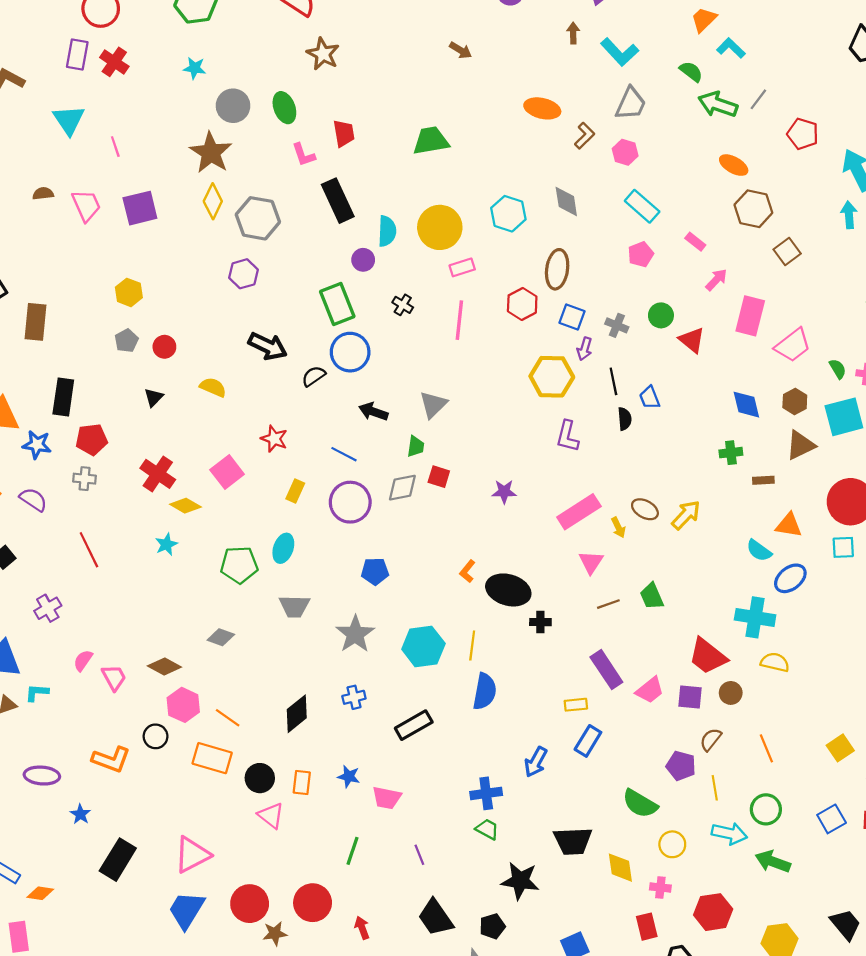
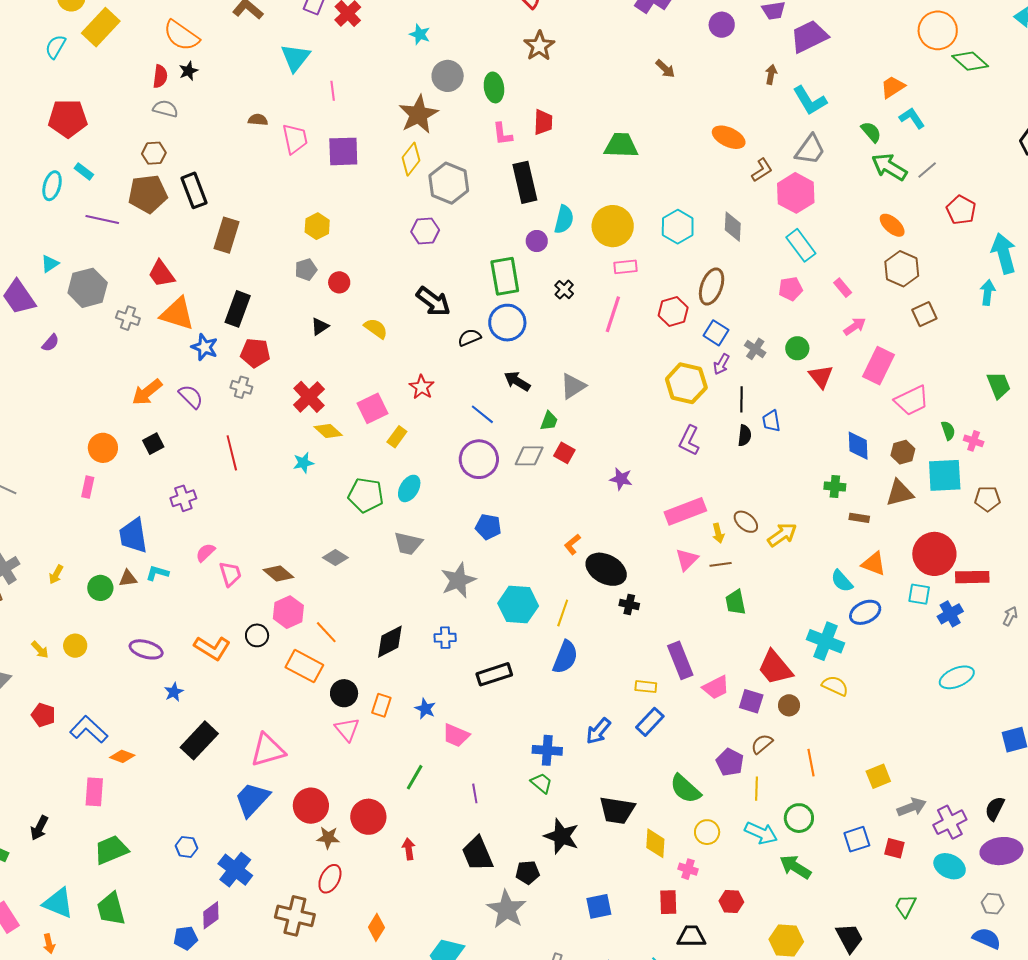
pink hexagon: (625, 152) -> (796, 193), size x1.6
yellow rectangle: (295, 491) -> (397, 437), moved
brown line: (608, 604) -> (721, 564), moved
red hexagon: (713, 912) -> (731, 901), size x0.7

